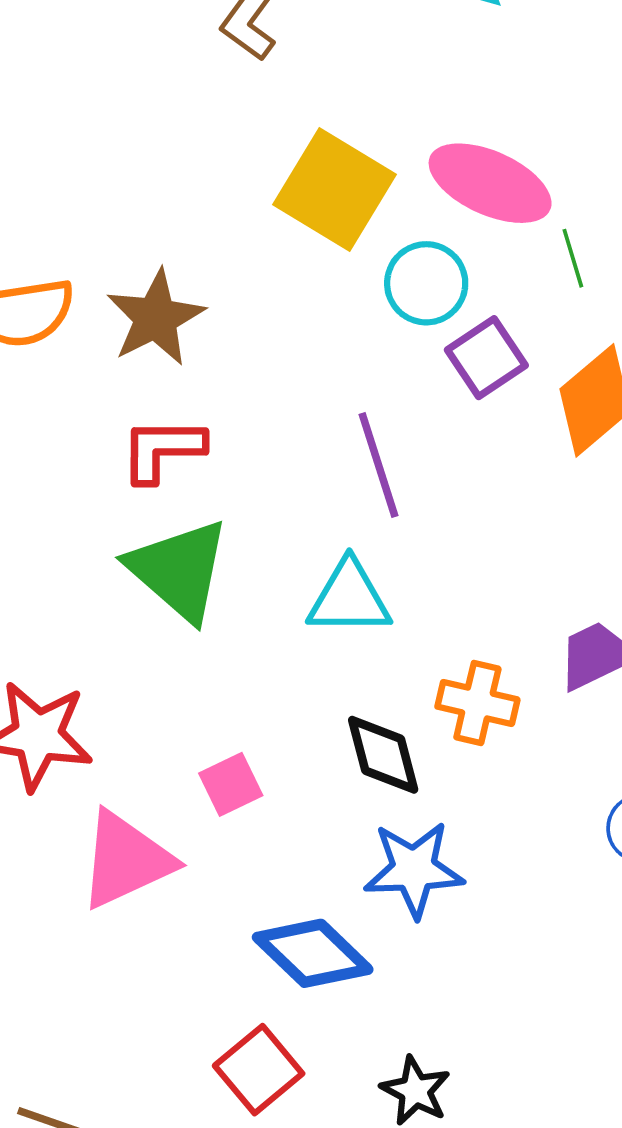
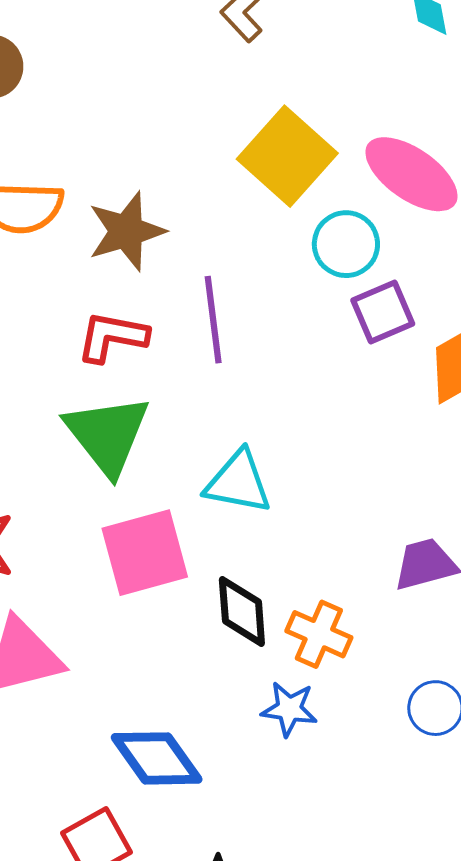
purple line: (378, 465) -> (213, 320), moved
orange cross: (477, 703) -> (319, 634), moved
pink square: (231, 784) -> (145, 553), moved, size x1.8
blue star: (414, 869) -> (289, 709), moved, size x0.7

